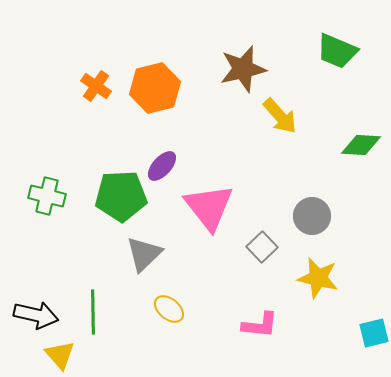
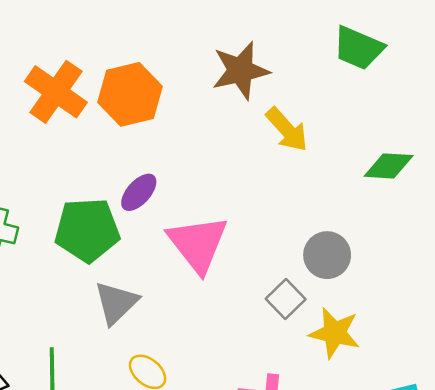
orange cross: (96, 86) -> (56, 92), size x1.6
gray square: (262, 247) -> (286, 299), moved

